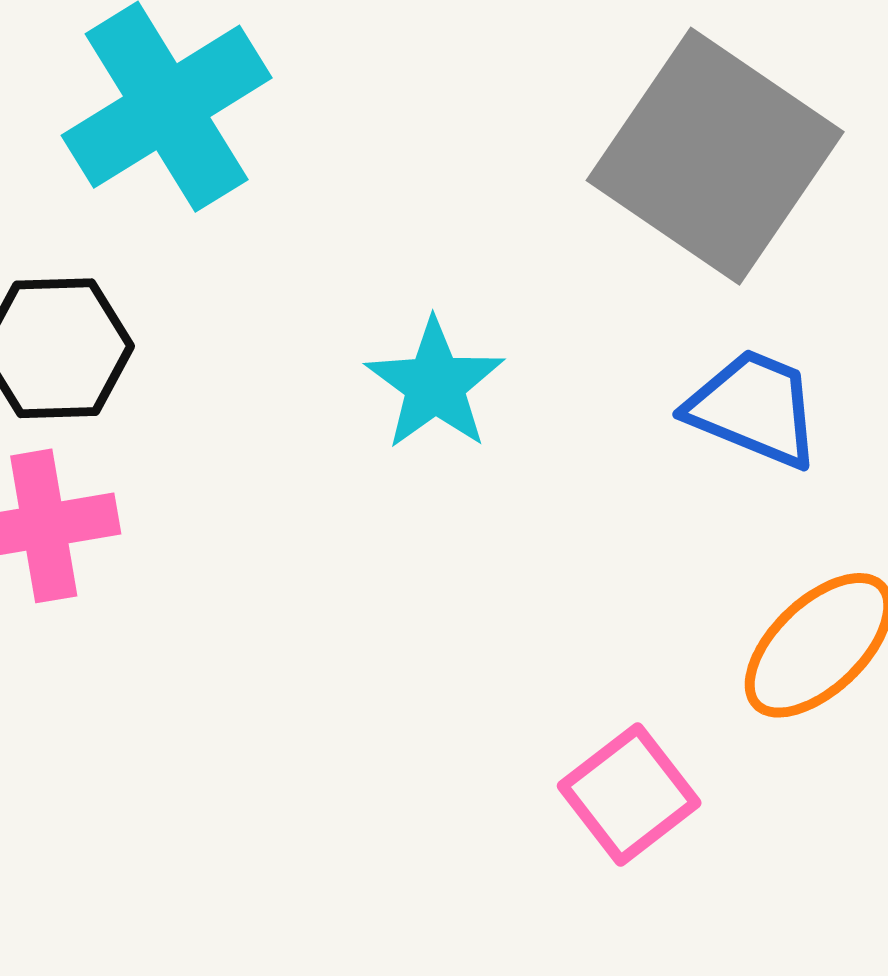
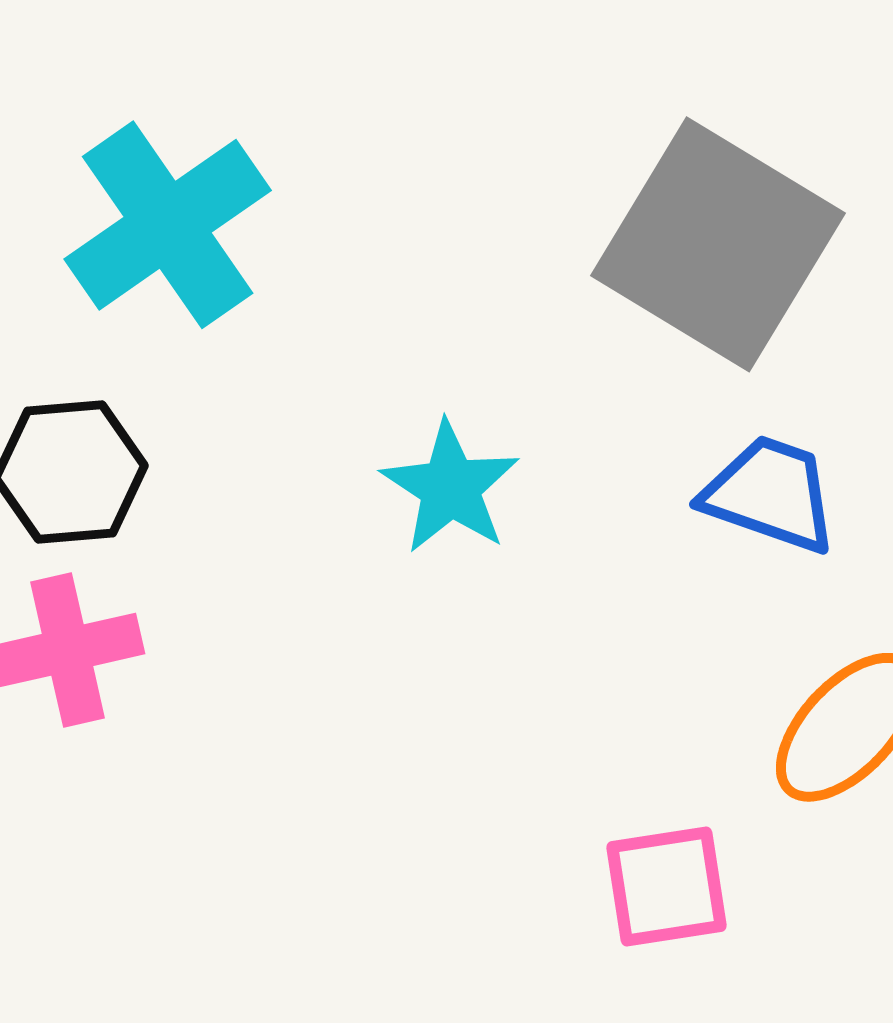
pink square: (629, 794) -> (666, 886), turned 32

